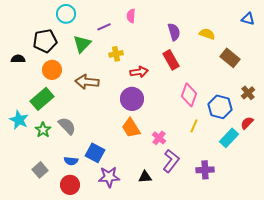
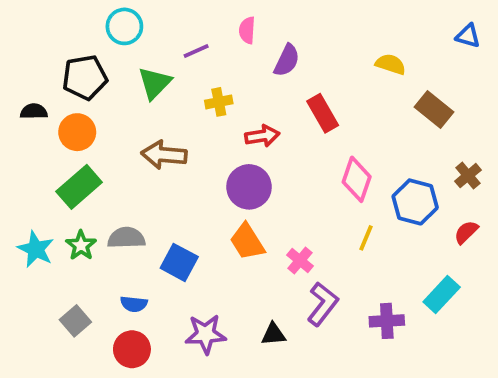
purple semicircle: (174, 32) -> (287, 60), moved, turned 42
orange circle: (52, 70) -> (77, 132), moved
cyan star: (19, 120) -> (36, 249), moved
gray semicircle: (67, 126) -> (126, 238), turned -48
cyan rectangle: (229, 138) -> (442, 294), moved
blue square: (95, 153) -> (179, 262), moved

